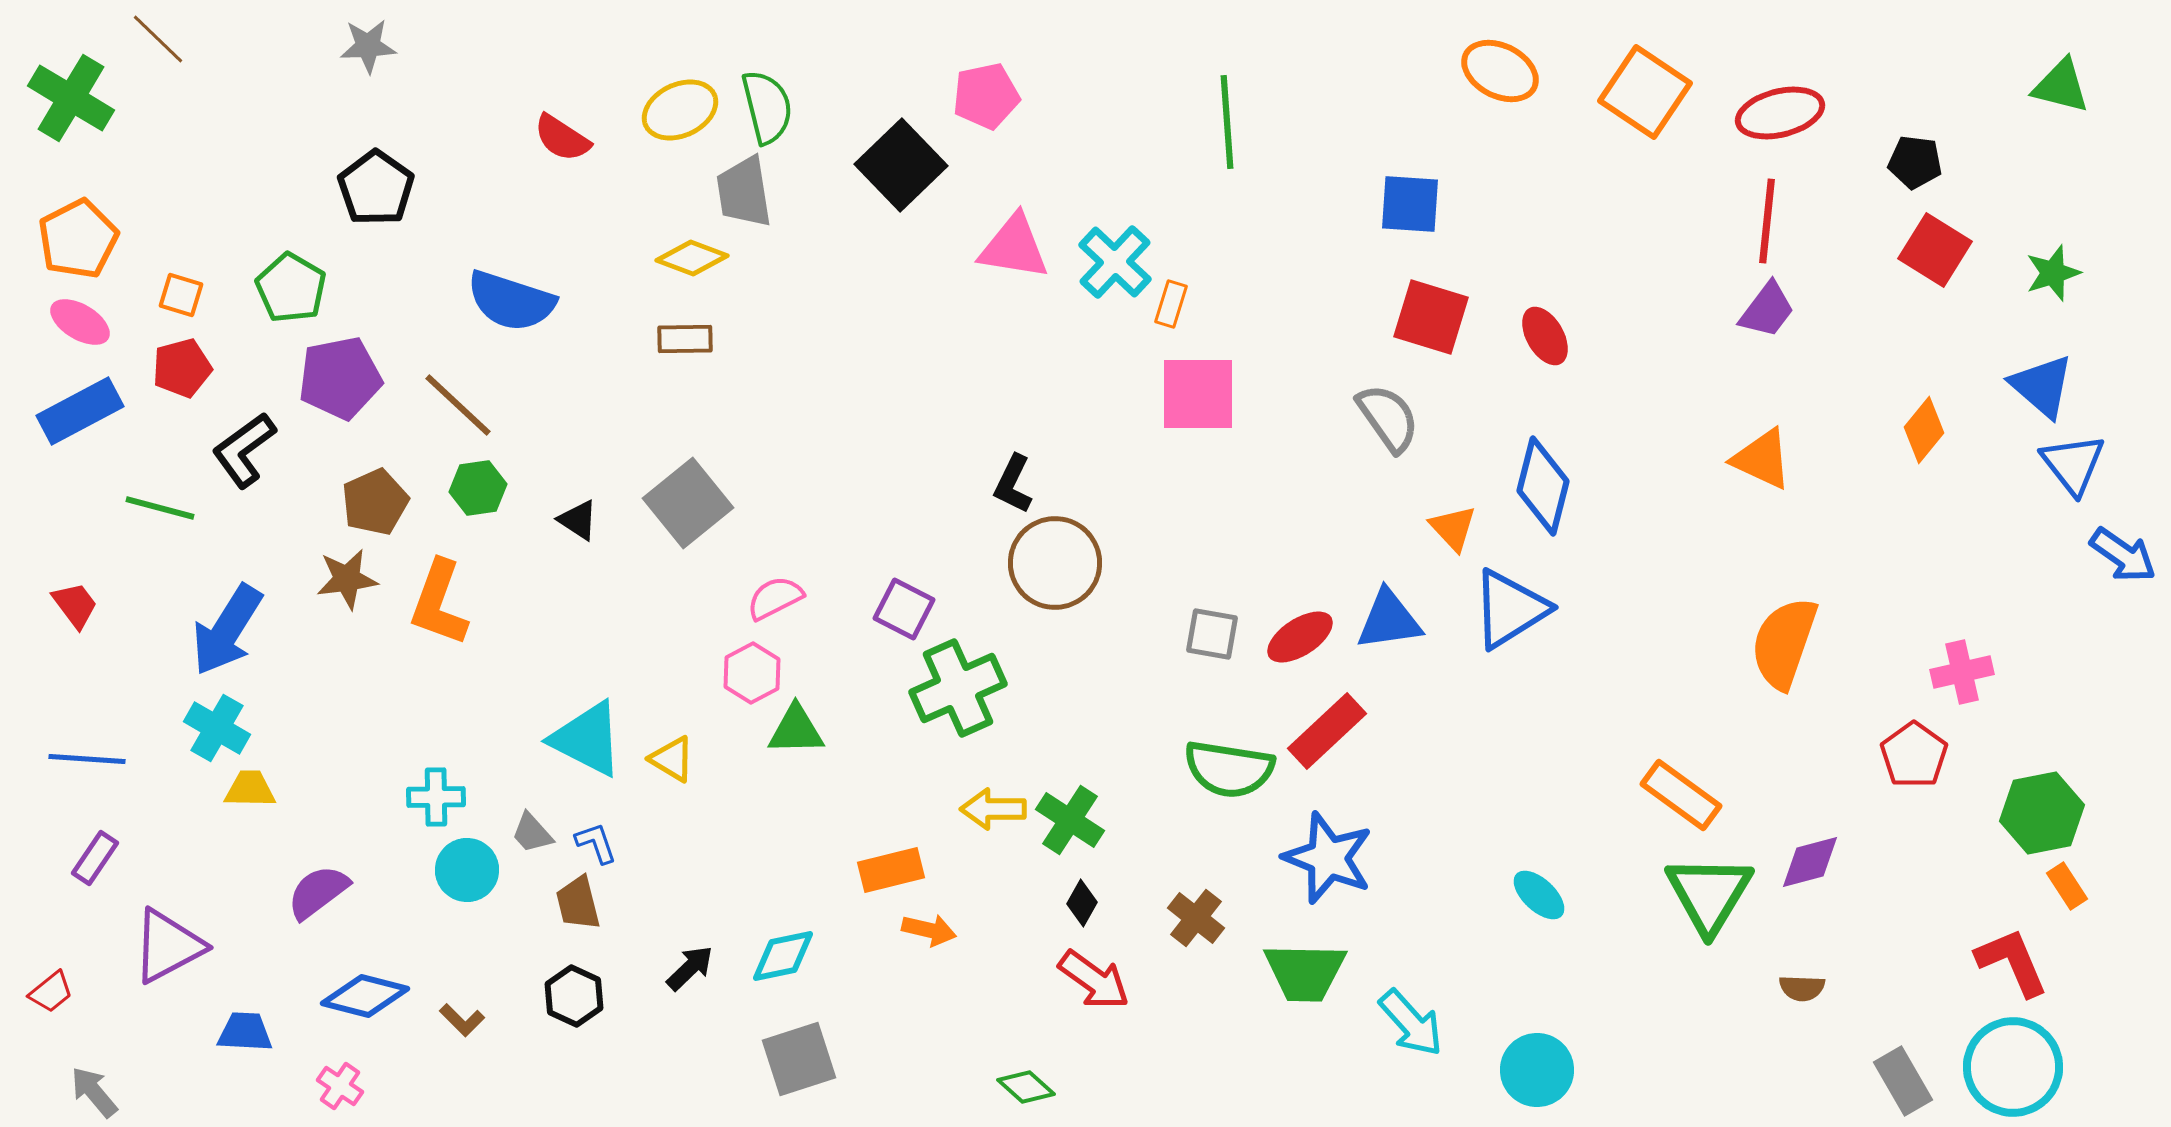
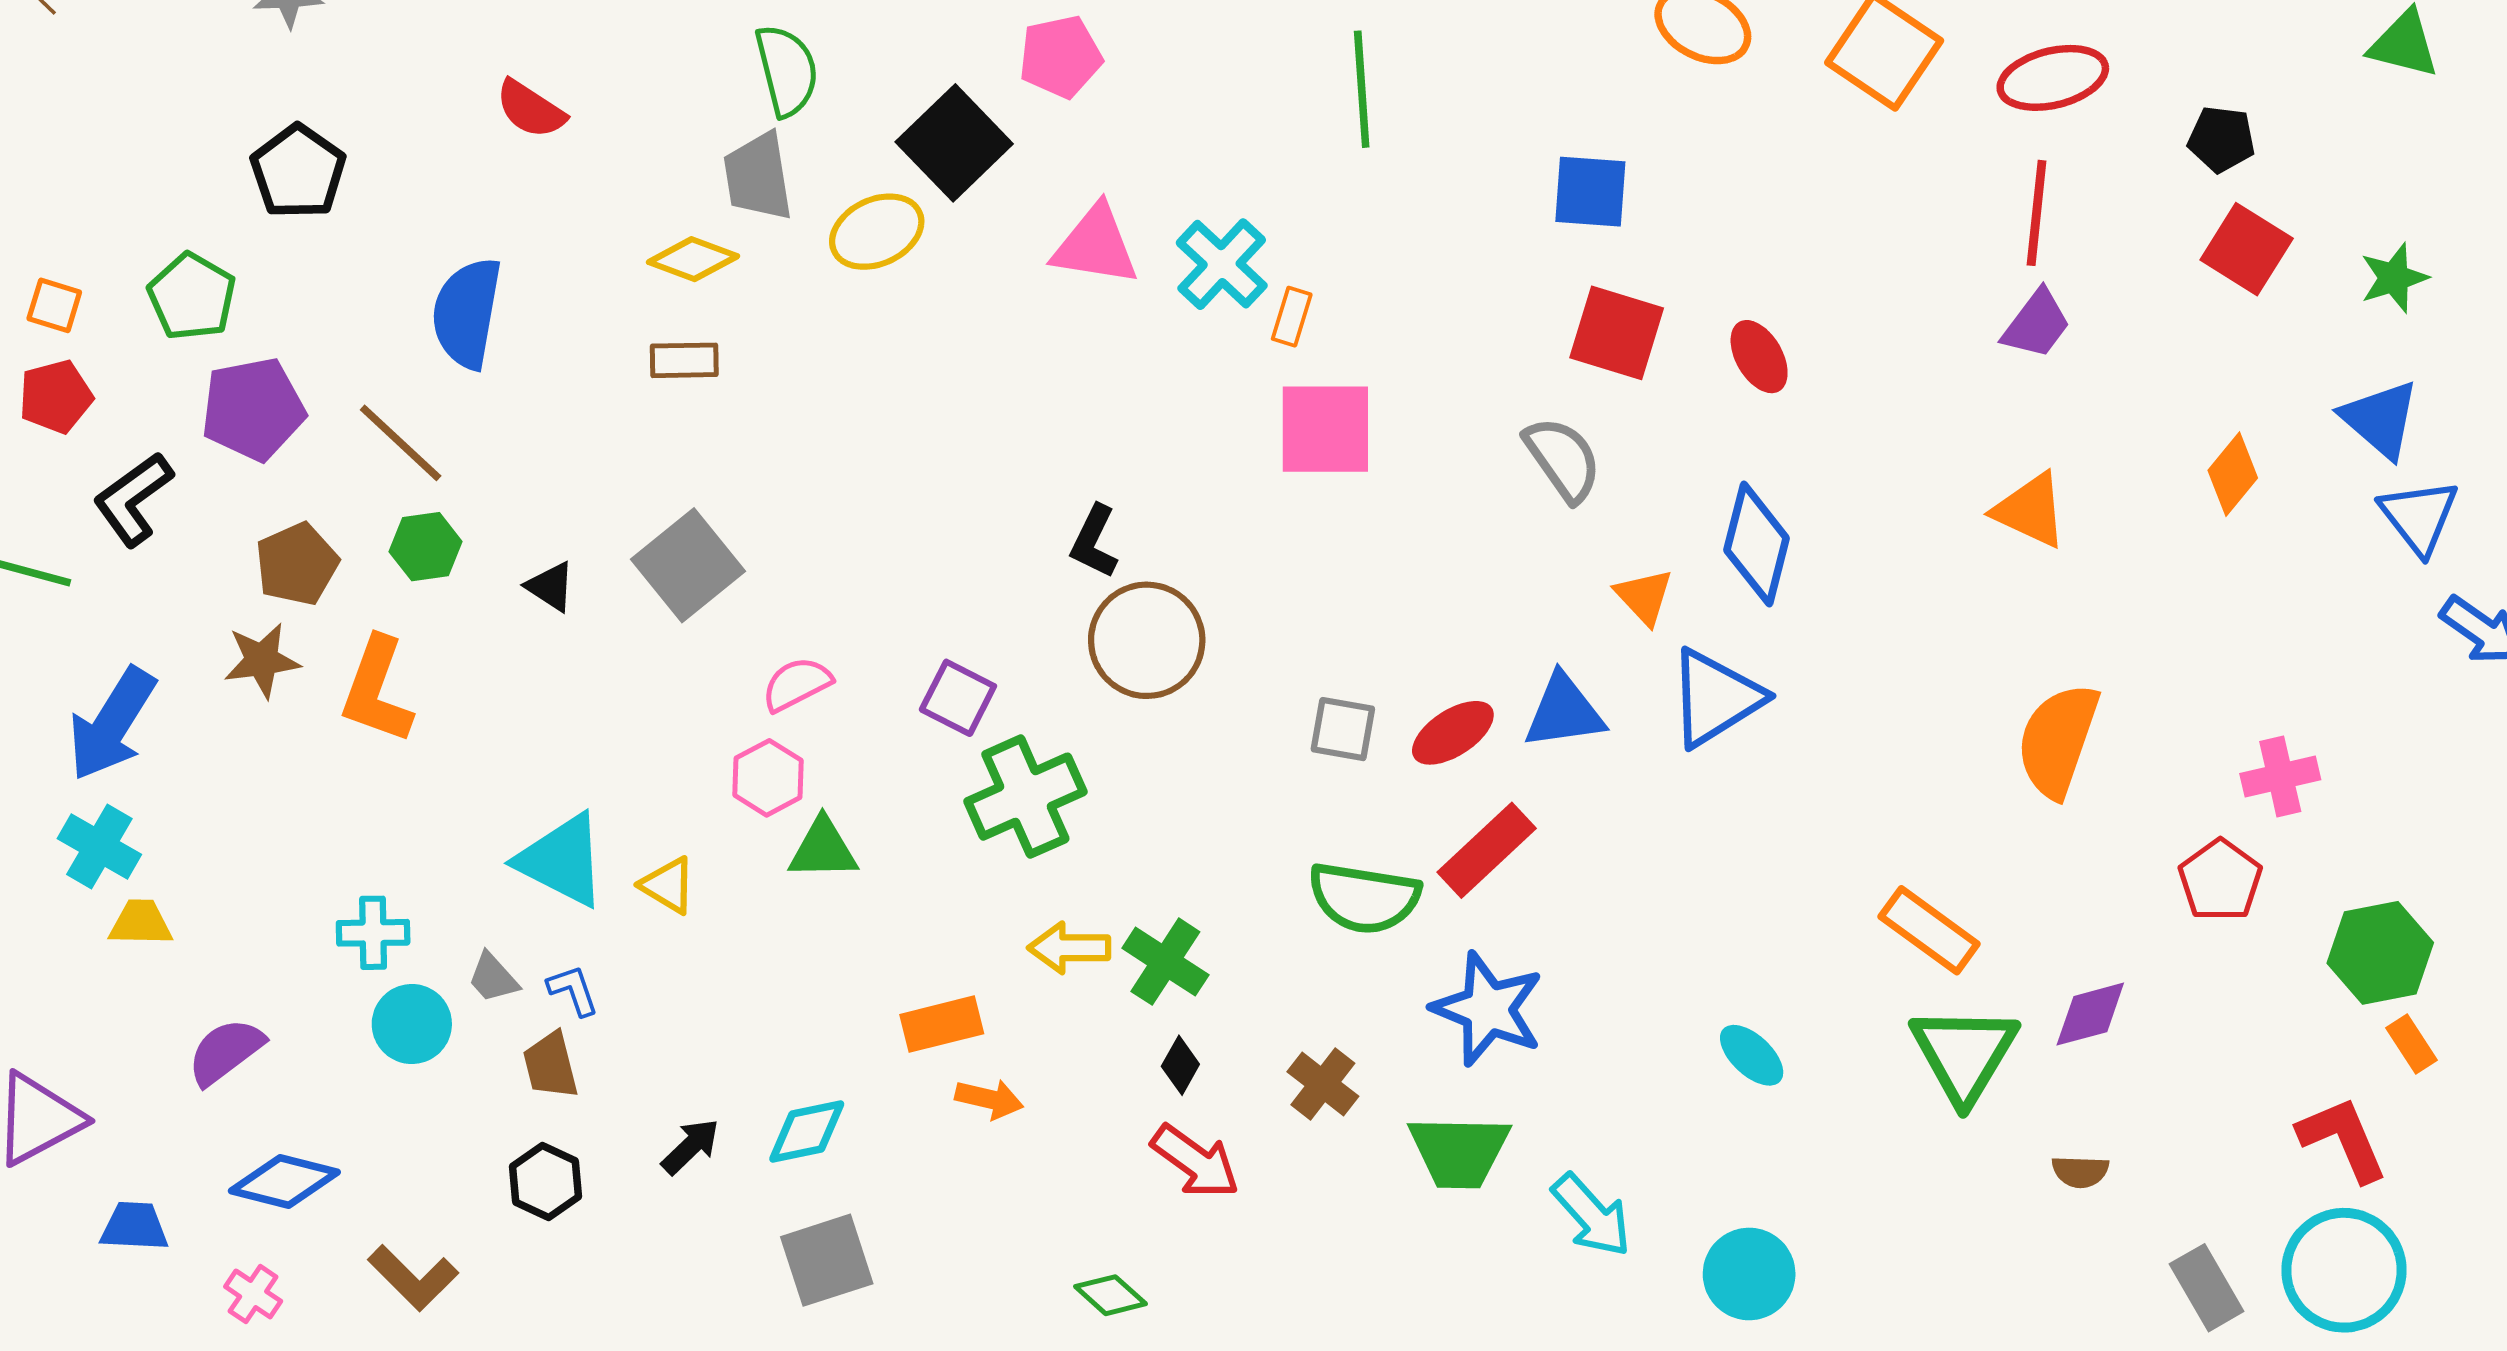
yellow ellipse: (680, 110) -> (877, 232), moved
blue semicircle: (511, 301) -> (467, 313), turned 82
brown L-shape: (462, 1020) -> (413, 1278), moved, size x1.6

